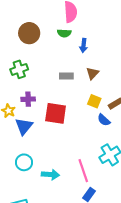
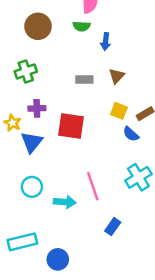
pink line: (83, 171) -> (93, 186), moved

